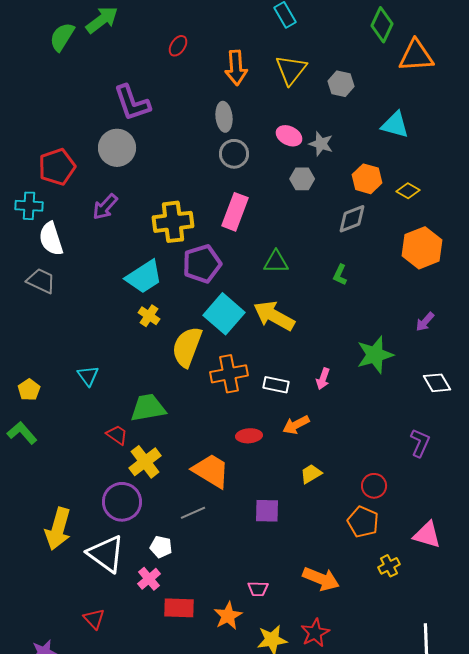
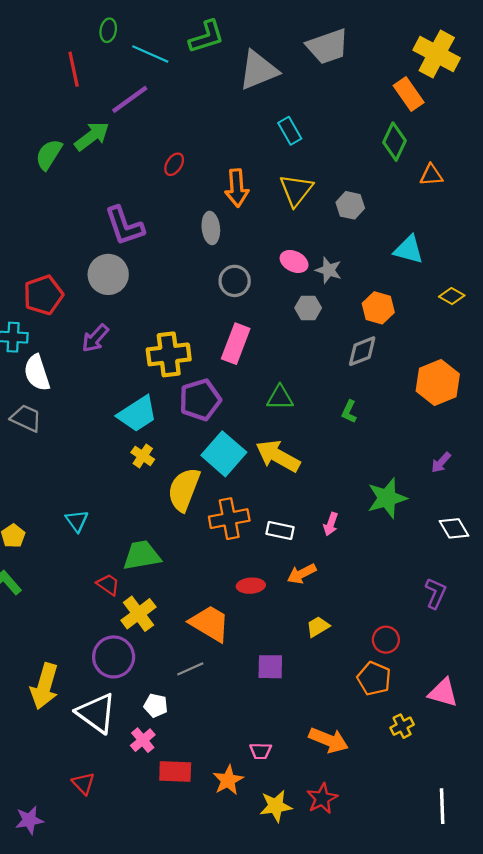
orange triangle: (416, 56) -> (431, 175), size x0.6
gray ellipse: (224, 117) -> (211, 228), moved
yellow diamond: (408, 191) -> (452, 296), moved

